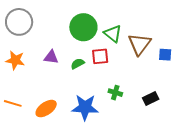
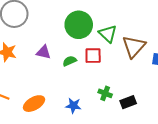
black rectangle: (151, 98) -> (128, 102), moved
blue star: (85, 107) -> (73, 106), size x0.6

